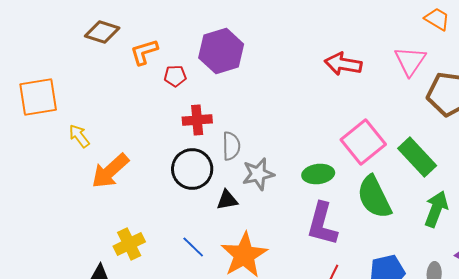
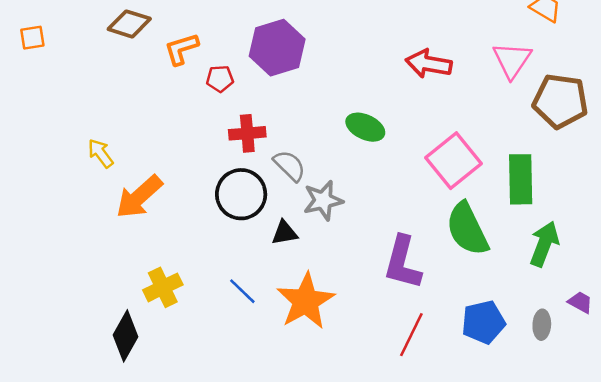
orange square: (38, 97) -> (32, 38), moved, size x0.5
gray semicircle: (231, 146) -> (290, 166), turned -44
green rectangle: (417, 157) -> (521, 179), turned 42
green ellipse: (318, 174) -> (365, 127), moved, turned 32

